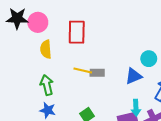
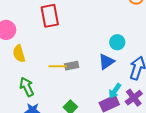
red rectangle: (77, 32) -> (50, 16), moved
cyan arrow: (136, 108) -> (115, 91), turned 49

